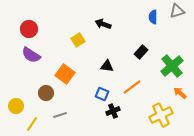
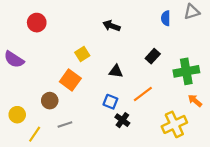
red circle: (29, 29) -> (37, 23), moved
yellow square: (78, 40) -> (82, 54), moved
purple semicircle: (31, 55) -> (14, 59), moved
green cross: (172, 66) -> (186, 71), turned 30
black cross: (113, 111) -> (122, 120), turned -32

